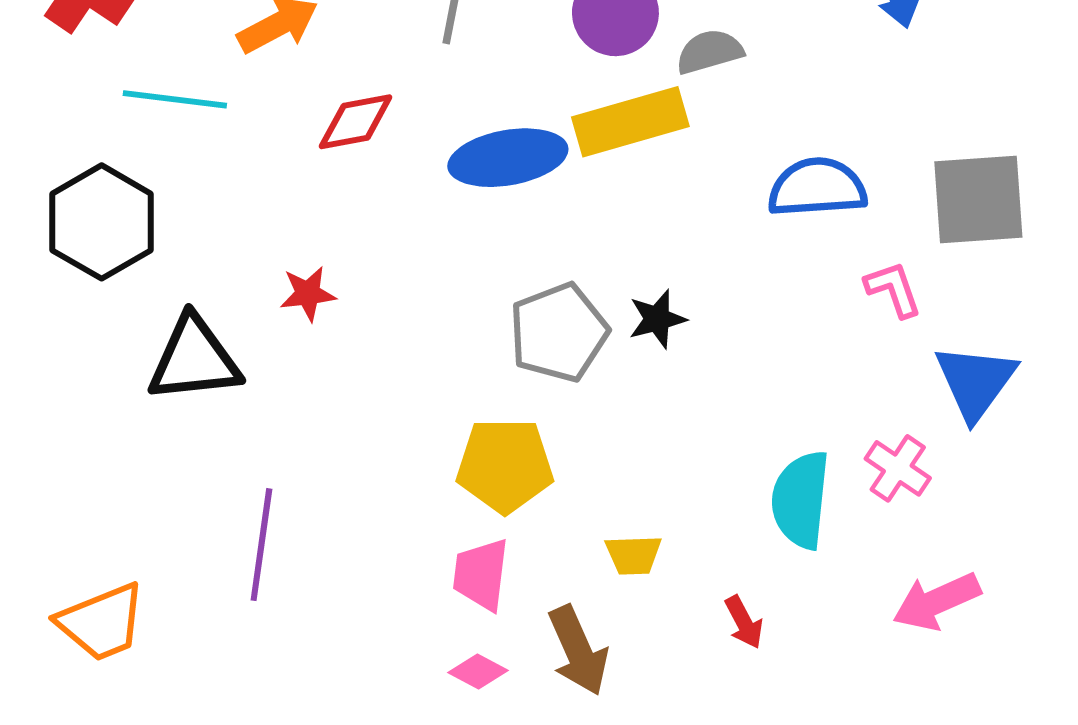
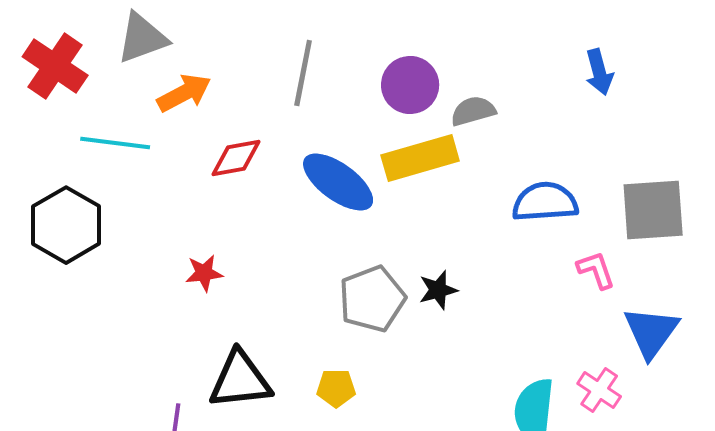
blue ellipse: (508, 158) -> (338, 182), turned 46
black triangle: (194, 359) -> (240, 380), moved
yellow pentagon: (505, 465) -> (336, 388), size x0.6

